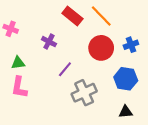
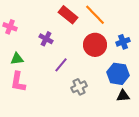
gray cross: (84, 93) -> (79, 87), size x0.7
black triangle: (126, 112) -> (123, 96), moved

